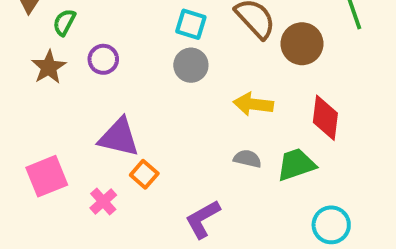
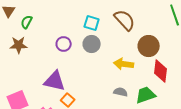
brown circle: (302, 44) -> (149, 46), moved
purple circle: (103, 59) -> (64, 44), moved
brown star: (49, 67) -> (19, 45), turned 30

